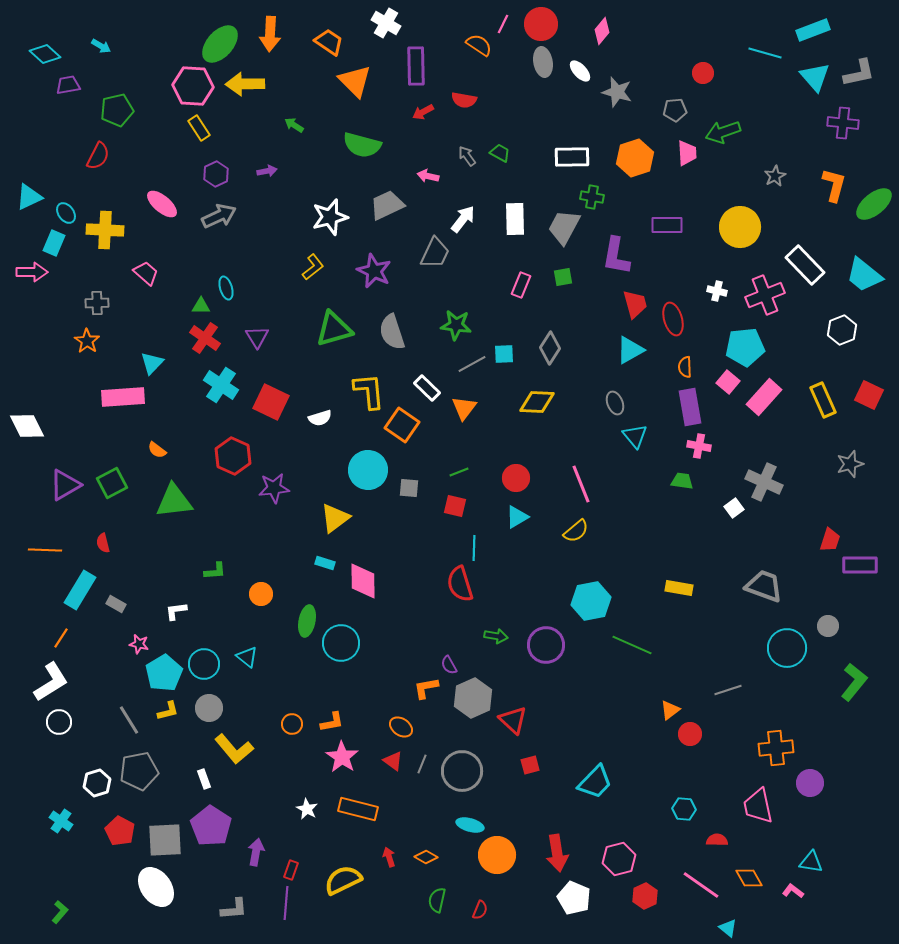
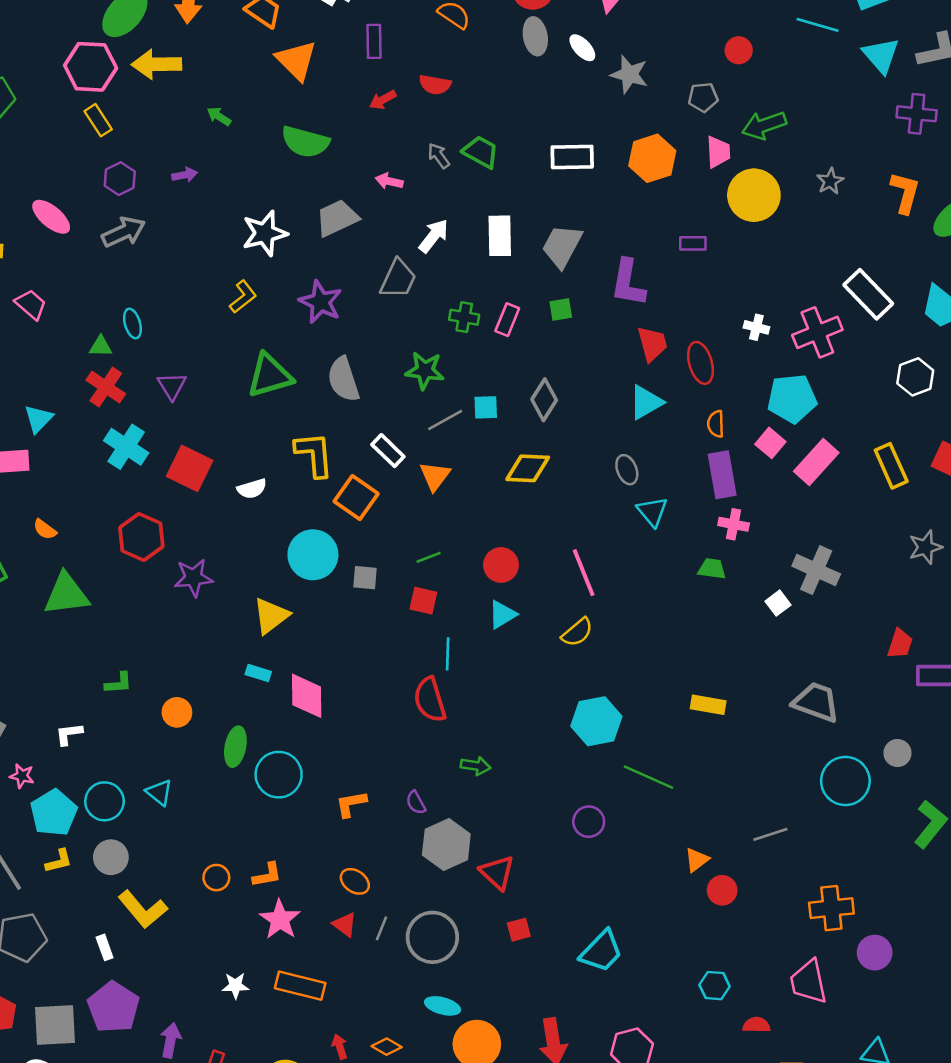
purple rectangle: (416, 66) -> (374, 41), size x0.7
green trapezoid: (500, 153) -> (481, 152), size x1.4
green cross: (592, 197) -> (464, 317), moved
purple rectangle: (667, 225) -> (693, 243), size x0.7
yellow circle: (740, 227) -> (754, 195), moved
purple circle: (546, 645) -> (589, 822), moved, size x0.7
orange L-shape: (426, 688) -> (351, 804), moved
white star: (307, 809) -> (235, 986), turned -30

